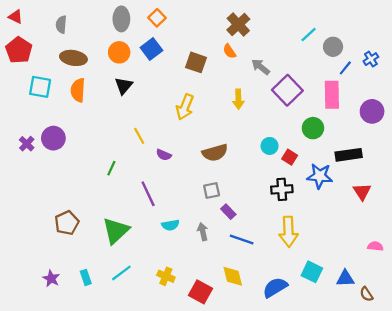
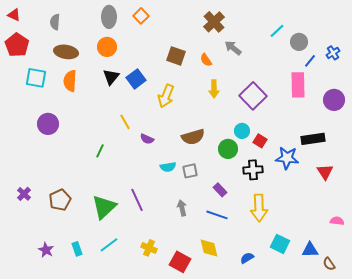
blue square: (151, 49) -> (136, 79), moved
orange semicircle: (229, 51) -> (206, 60), moved
gray arrow: (261, 67) -> (233, 48), moved
purple square: (287, 90) -> (253, 96), moved
green circle: (313, 128) -> (228, 149), moved
purple cross: (27, 144) -> (24, 194), moved
purple line: (148, 194) -> (137, 200), moved
purple rectangle: (228, 212) -> (220, 190), moved
cyan semicircle: (170, 225) -> (168, 167), moved
blue semicircle: (275, 287) -> (247, 258), size x0.6

